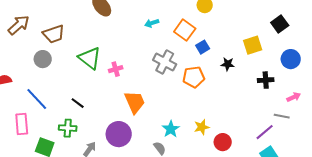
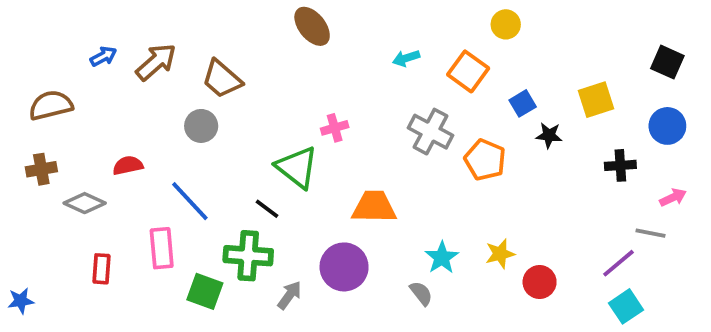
black square: (280, 24) -> (667, 62), moved, turned -30
brown trapezoid: (54, 34) -> (222, 79), turned 60
blue square: (203, 47) -> (523, 103), moved
green triangle: (90, 58) -> (297, 167), moved
pink cross: (116, 69) -> (335, 128), moved
orange pentagon: (194, 77) -> (485, 160), turned 30
orange trapezoid: (135, 102) -> (374, 207), turned -65
green cross: (68, 128) -> (248, 256), size x1.4

